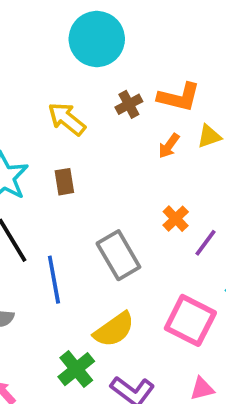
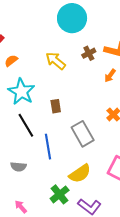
brown rectangle: (64, 182) -> (56, 106), moved

